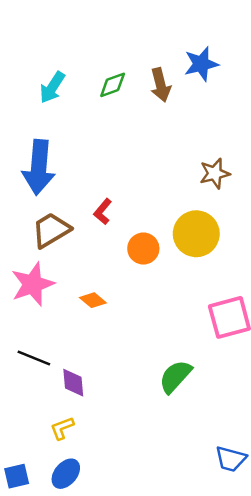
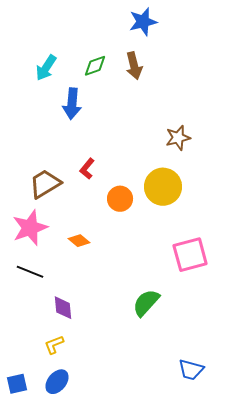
blue star: (201, 64) -> (143, 22), moved
blue arrow: (39, 167) -> (72, 104), moved, size x0.7
black line: (34, 358) -> (30, 272), moved

